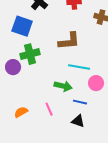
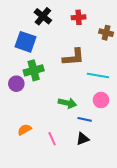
cyan line: (79, 67) -> (98, 76), moved
pink line: (49, 109) -> (52, 139), moved
black triangle: (78, 121) -> (83, 139), turned -40

